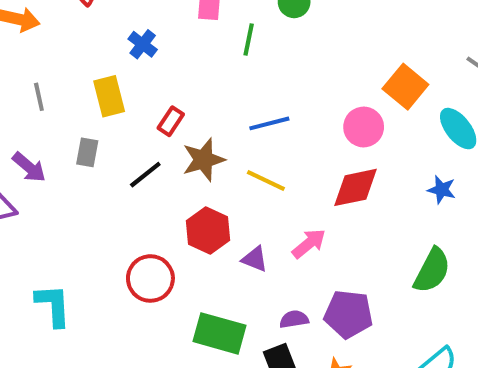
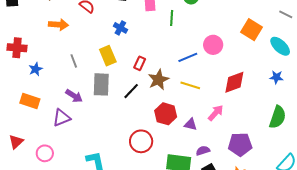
pink circle: (364, 127) -> (213, 45), moved
gray rectangle: (87, 152) -> (101, 84), size x1.6
purple semicircle: (294, 319) -> (203, 151), moved

